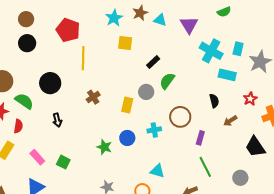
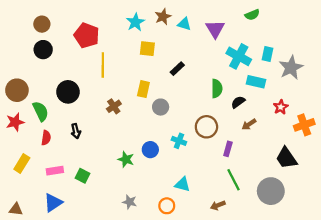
green semicircle: (167, 81) -> (217, 88), moved, turned 144
gray circle: (146, 92) -> (161, 107), moved
green semicircle: (24, 101) -> (41, 111), turned 30
black semicircle: (214, 101) -> (238, 102), moved, turned -112
yellow rectangle: (127, 105) -> (143, 89), moved
brown arrow: (230, 121) -> (249, 124), moved
red semicircle: (18, 126) -> (46, 138), moved
cyan cross: (154, 130) -> (179, 141), turned 32
pink rectangle: (37, 157) -> (55, 171), turned -56
gray circle: (240, 178) -> (271, 191), size x1.6

